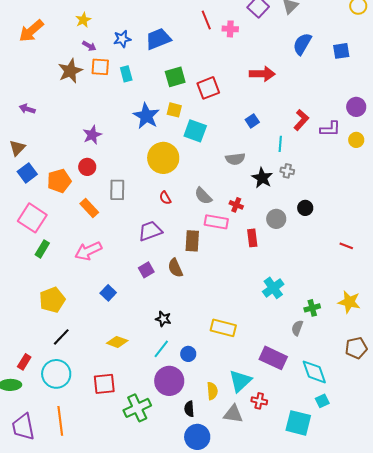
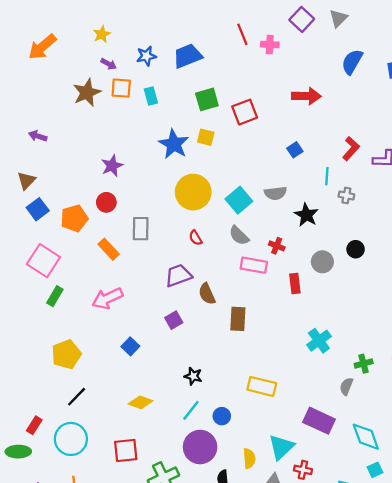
cyan square: (195, 131) -> (239, 200), moved, turned 30
gray cross: (287, 171) -> (346, 195), moved
brown rectangle: (192, 241) -> (238, 319), moved
brown semicircle: (175, 268) -> (207, 294), moved

